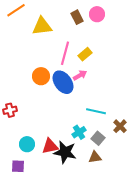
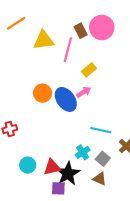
pink circle: (97, 14) -> (102, 28), size x1.5
pink line: (65, 53) -> (68, 50), moved
black star: (65, 152) -> (68, 174), turned 30
brown triangle: (95, 157) -> (100, 179), turned 32
purple square: (18, 166) -> (58, 188), moved

